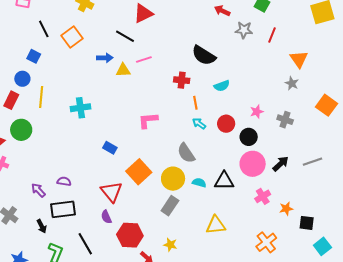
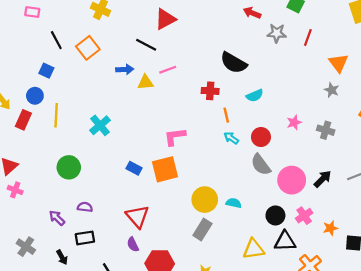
cyan cross: (80, 108) -> (100, 125), turned -30
green circle: (21, 130) -> (69, 167), moved
black circle: (249, 137) -> (275, 215), moved
gray semicircle: (186, 153) -> (261, 165), moved
orange square: (139, 172) -> (165, 169), moved, turned 30
black triangle: (224, 181) -> (285, 241), moved
black rectangle: (63, 209) -> (85, 238), size x0.7

